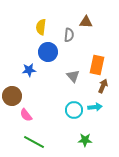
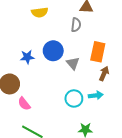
yellow semicircle: (41, 27) -> (40, 12), turned -105
gray semicircle: (69, 35) -> (76, 25), moved
blue circle: (48, 52) -> (53, 51), moved

